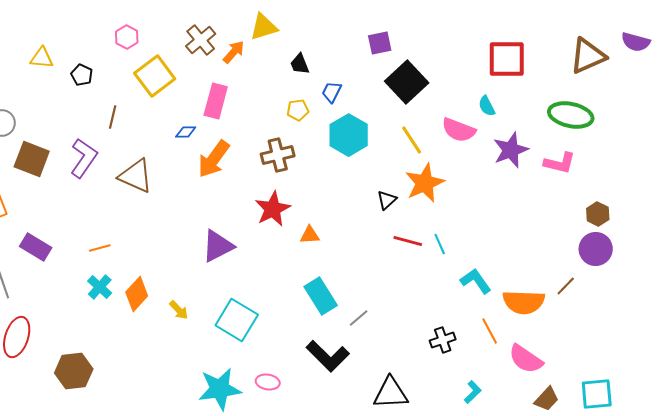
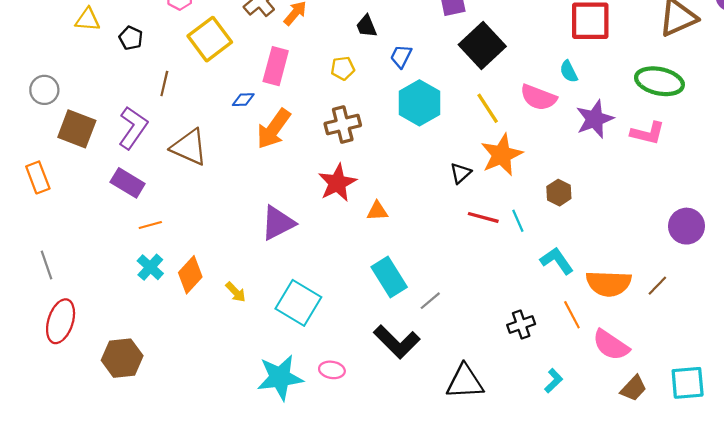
yellow pentagon: (298, 110) -> (343, 68), moved
brown hexagon: (598, 214) -> (559, 193), moved
purple rectangle: (36, 247) -> (128, 183), moved
brown line: (566, 286) -> (657, 286), moved

